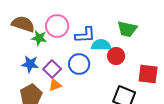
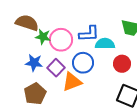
pink circle: (57, 26) -> (61, 40), moved
red circle: (116, 56) -> (122, 64), moved
orange triangle: (55, 85) -> (72, 82), moved, size x1.5

